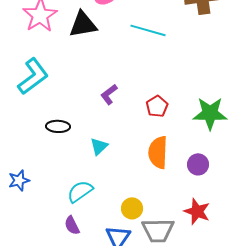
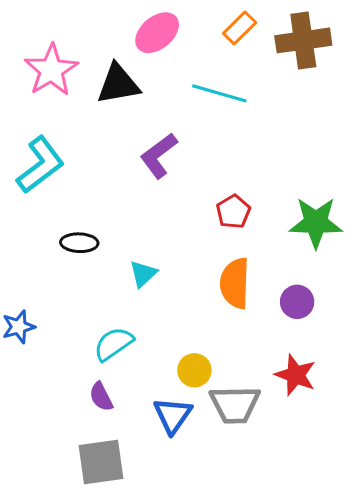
purple L-shape: (109, 94) -> (159, 156), moved, size x1.4

